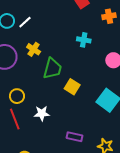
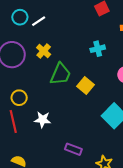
cyan cross: (84, 40) -> (98, 49), turned -32
yellow square: (72, 87) -> (86, 86), moved

